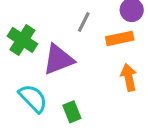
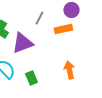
orange arrow: (129, 77) -> (69, 70), moved

